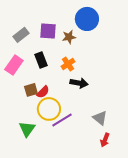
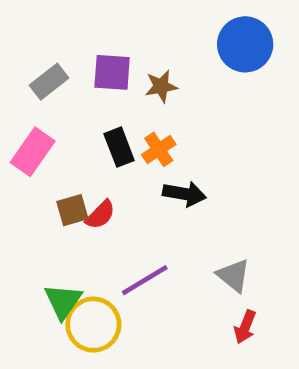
blue circle: (87, 19) -> (245, 44), moved
black rectangle: (41, 60) -> (119, 147), moved
yellow circle: (49, 109) -> (93, 325), moved

